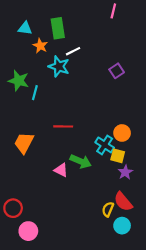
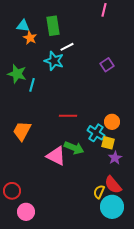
orange star: (40, 46) -> (30, 38), moved
red line: (63, 126) -> (68, 116), moved
pink triangle: (61, 170) -> (56, 156), size x1.5
cyan circle: (122, 226) -> (112, 207), size x1.5

